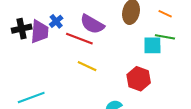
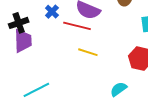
purple trapezoid: (40, 32) -> (23, 41), moved

